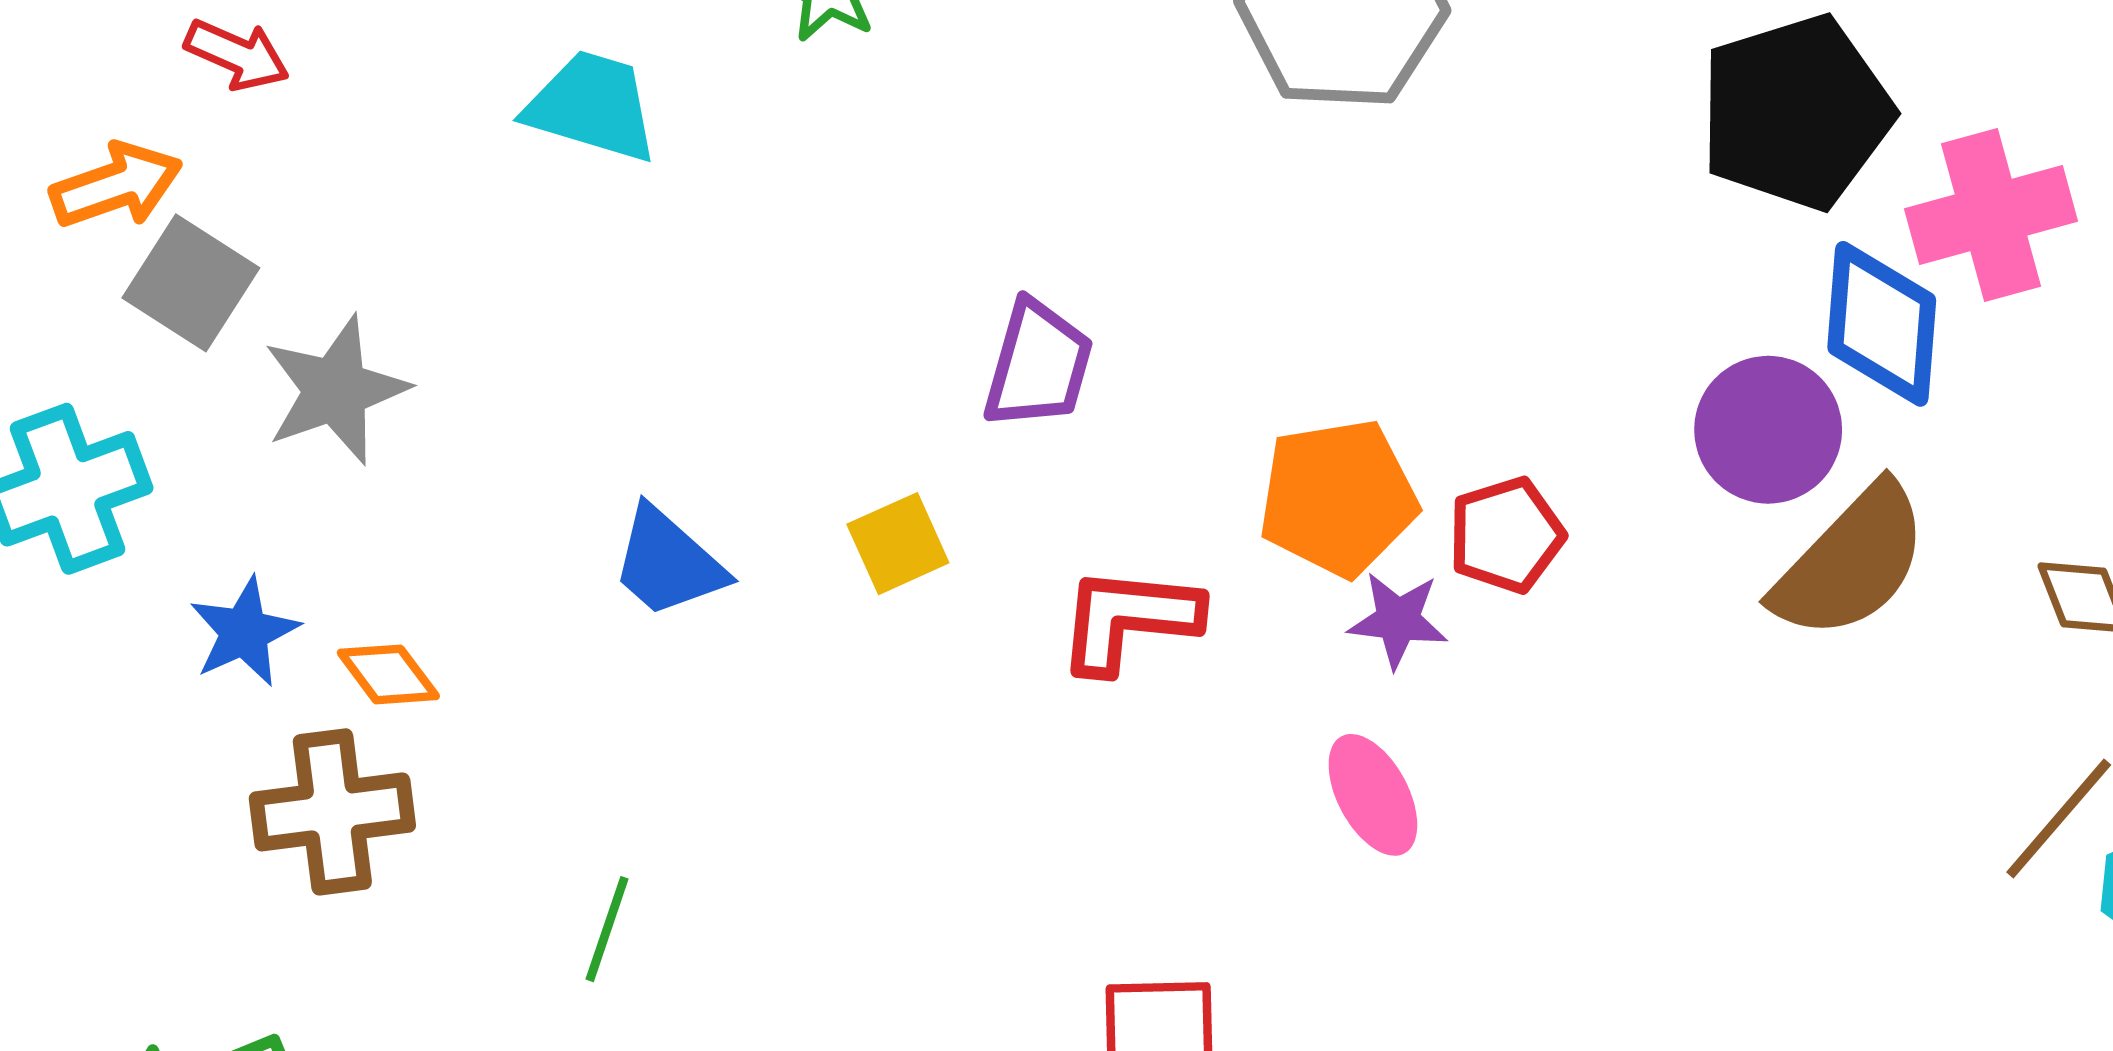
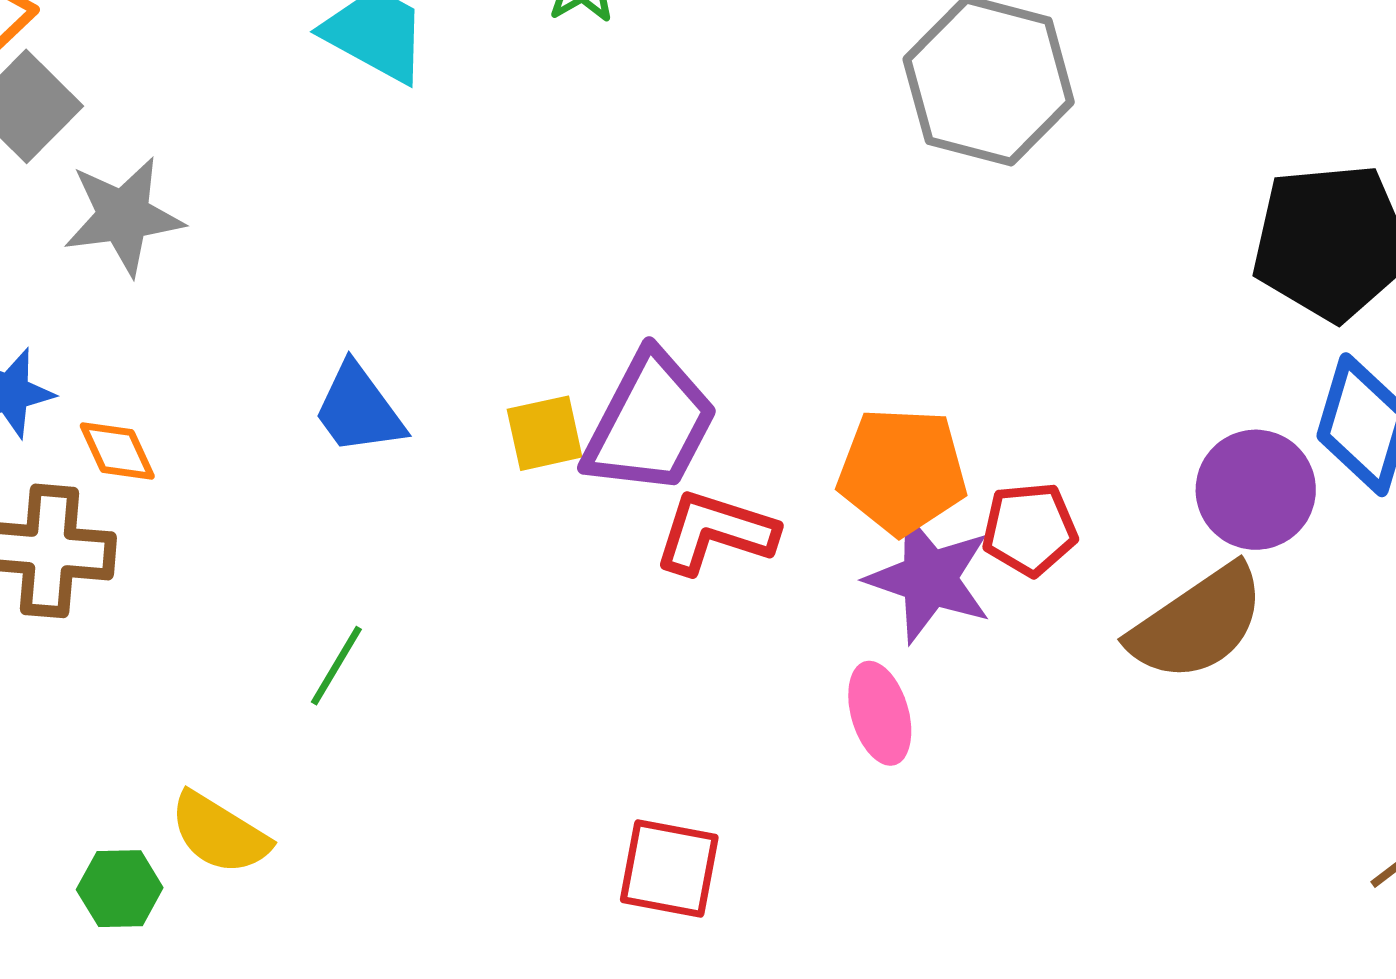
purple trapezoid: (1038, 365) -> (650, 423), moved, size x1.4
brown semicircle: (1851, 562) -> (1197, 623), moved
purple star: (1398, 620) -> (929, 578), size x1.6
green line: (607, 929) -> (336, 666), moved

